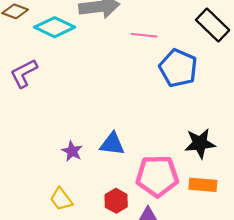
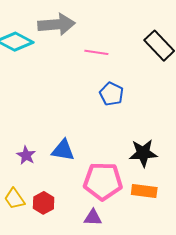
blue pentagon: (178, 68) -> (112, 94), moved, size x0.7
red hexagon: (116, 201) -> (44, 203), moved

